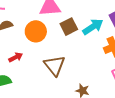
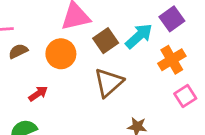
brown triangle: (55, 65) -> (109, 83), moved, turned 35

